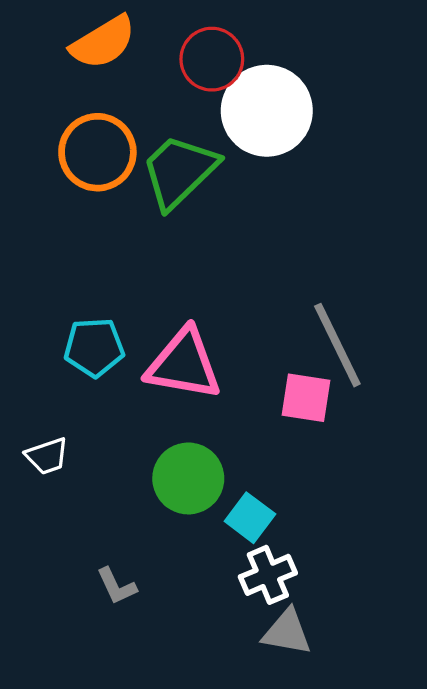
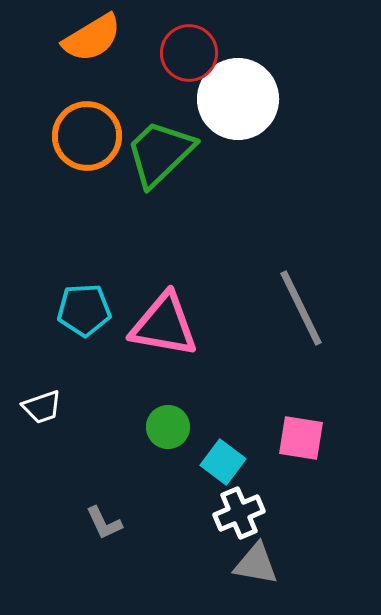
pink square: (306, 398) -> (301, 438), moved
green circle: (188, 478) -> (168, 427), size x0.7

